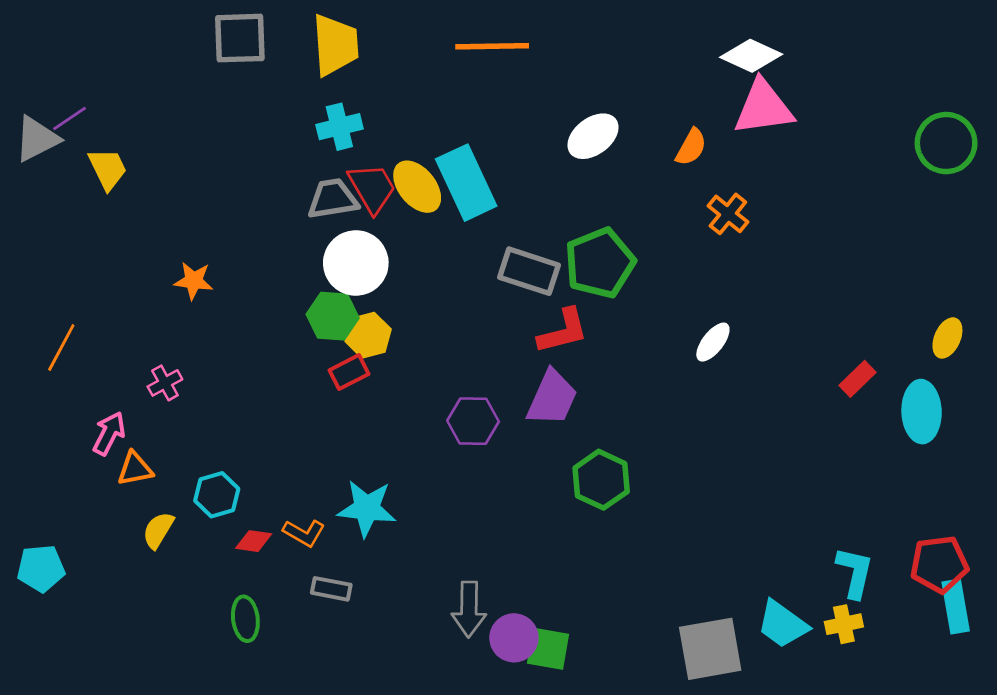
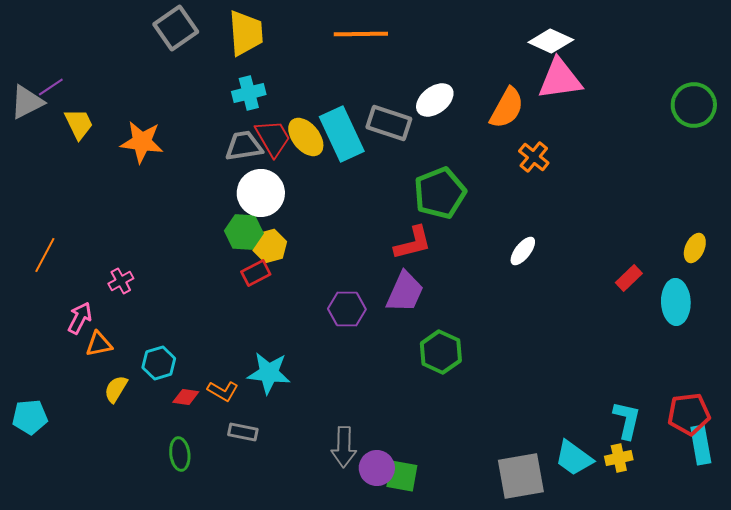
gray square: (240, 38) -> (176, 28), turned -33
orange semicircle: (691, 147) -> (507, 108), size x1.5
gray rectangle: (529, 271) -> (389, 123), moved
orange star: (194, 281) -> (142, 142), moved, size x1.5

